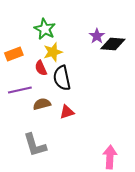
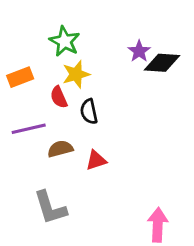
black semicircle: (62, 78) -> (89, 112), size x0.7

